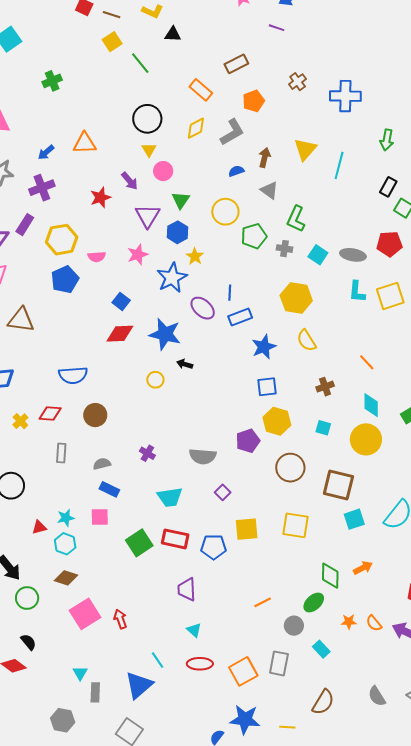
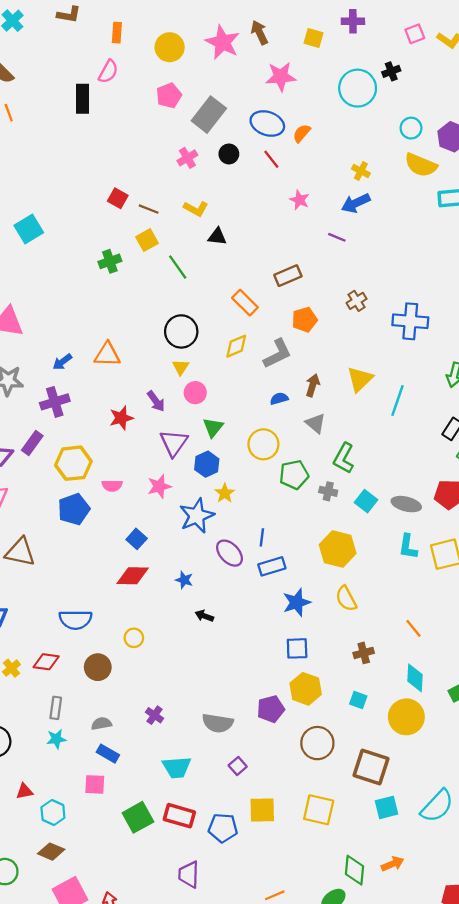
green cross: (52, 81) -> (110, 261), moved
blue star: (165, 334) -> (184, 580), size x0.5
yellow circle: (155, 380) -> (134, 638), moved
cyan star: (66, 518) -> (56, 739), moved

